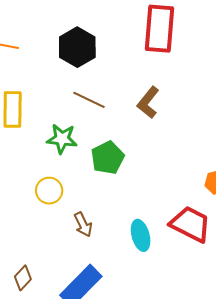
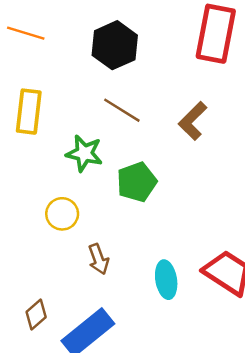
brown diamond: (23, 278) -> (36, 315), moved

